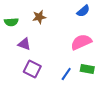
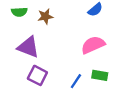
green semicircle: (11, 22) -> (19, 12), moved
purple triangle: (24, 44) -> (28, 47), size x1.5

